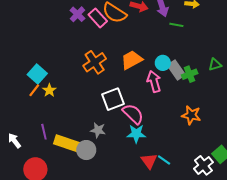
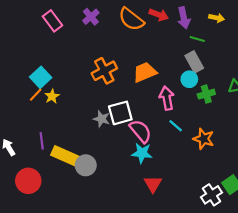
pink rectangle: (98, 18) -> (52, 21), moved
cyan circle: (163, 63) -> (189, 79), moved
gray rectangle: (176, 70) -> (194, 62), moved
gray star: (98, 130) -> (102, 119), moved
cyan line: (164, 160) -> (176, 126), moved

